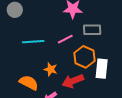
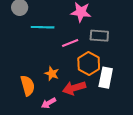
cyan line: (33, 42) -> (43, 27), moved
orange semicircle: (29, 83) -> (28, 86), turned 42

